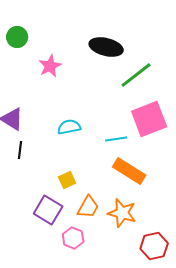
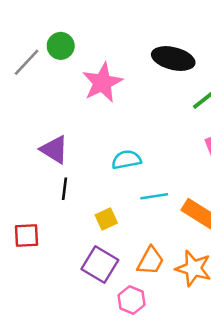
pink star: (50, 66) -> (102, 83), size x1.4
cyan line: (116, 139) -> (154, 196), moved
yellow square: (67, 180) -> (106, 219), moved

